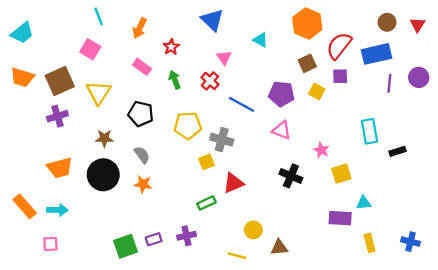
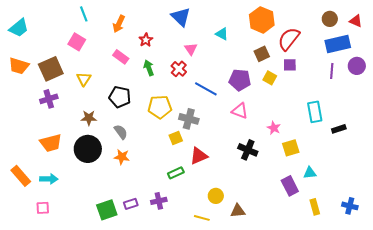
red triangle: (418, 25) -> (356, 21), turned -40
blue rectangle: (376, 54) -> (338, 44), moved
yellow triangle: (99, 93) -> (84, 79), size x0.7
purple rectangle: (340, 218) -> (290, 186), turned 60

